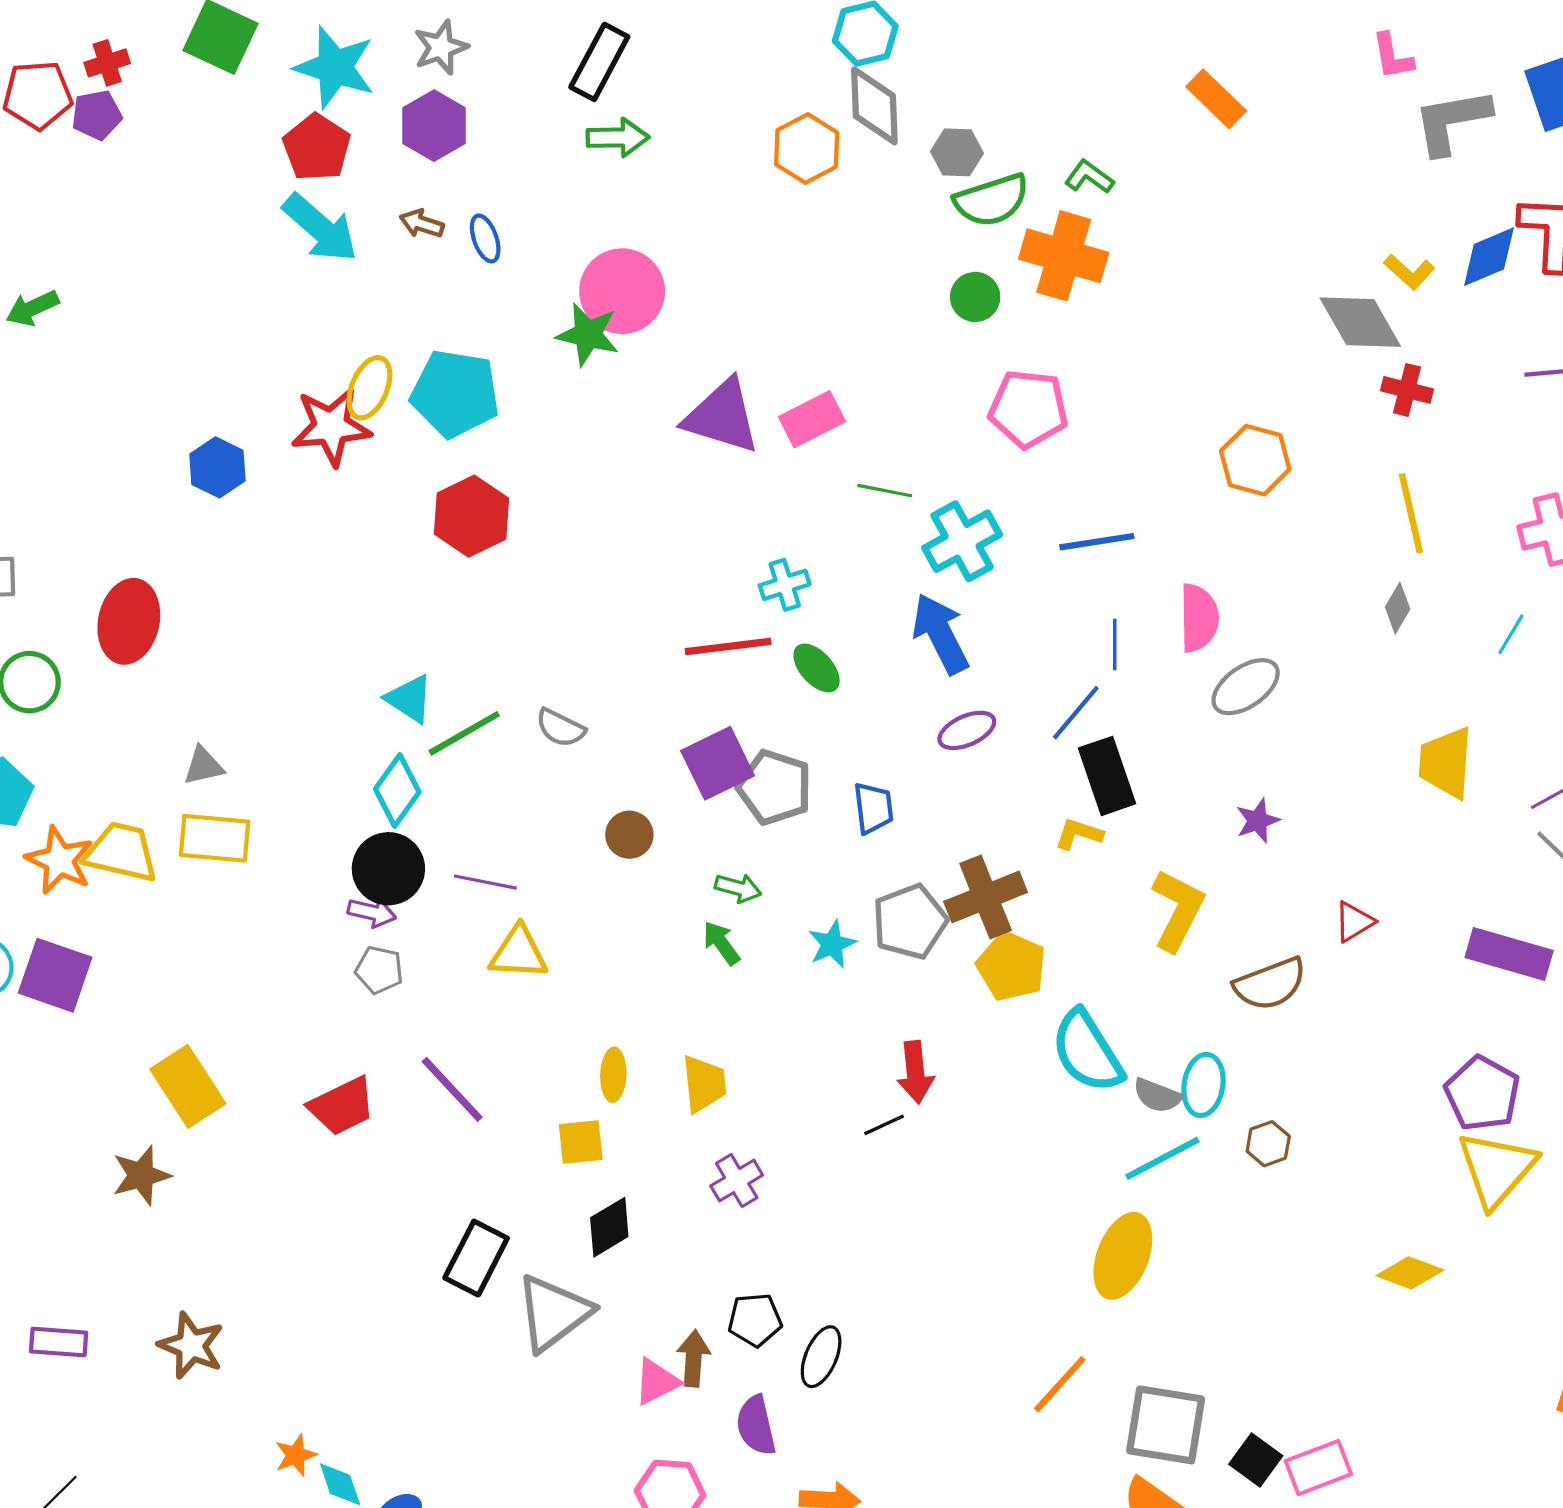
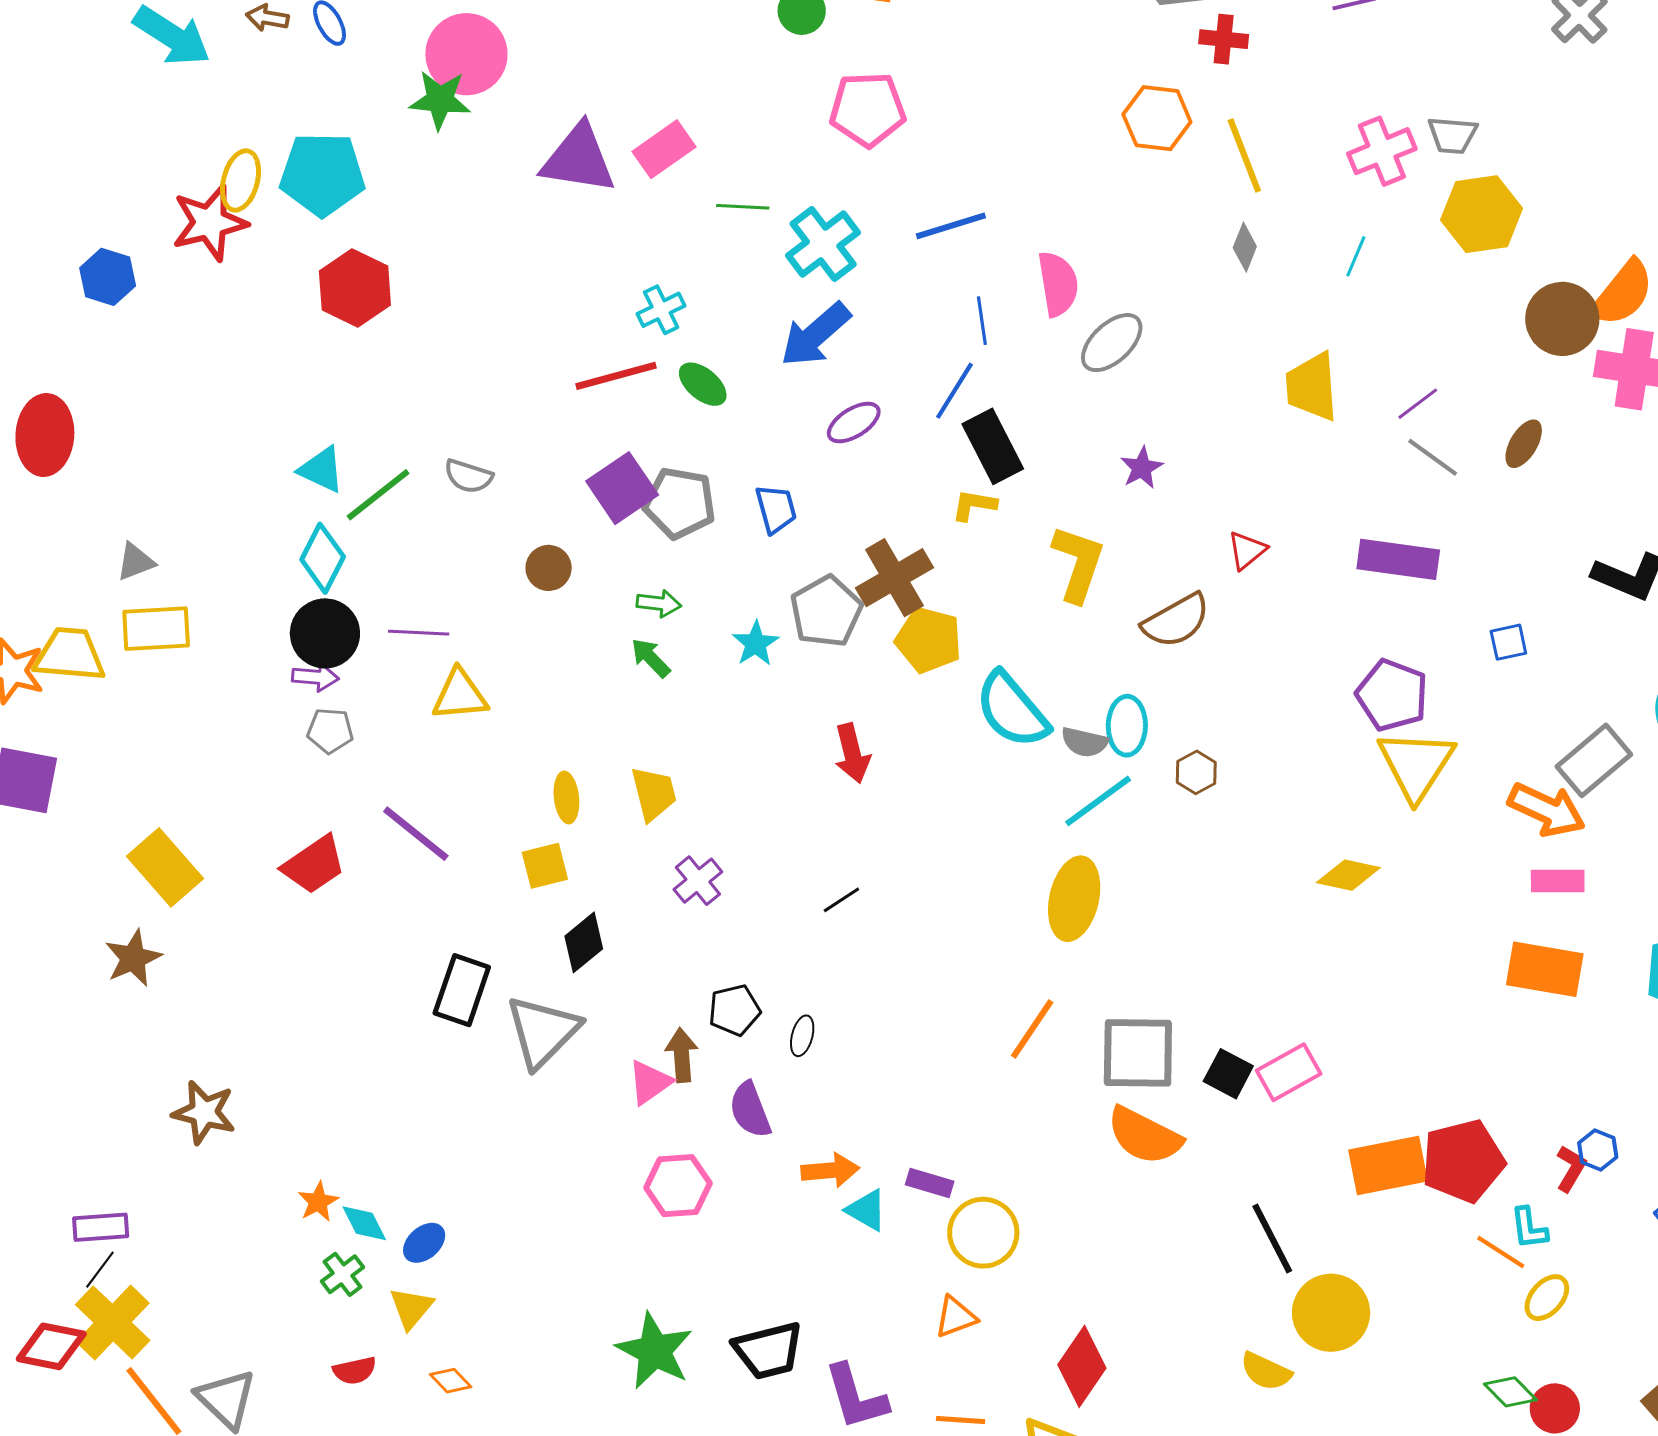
orange hexagon: (1255, 460) -> (1157, 118), moved
blue arrow: (940, 634) -> (815, 335), turned -96
black line: (884, 1125) -> (841, 900), moved
purple rectangle: (59, 1342) -> (101, 1227), moved
black ellipse: (821, 1357) -> (802, 1036), size x0.7

